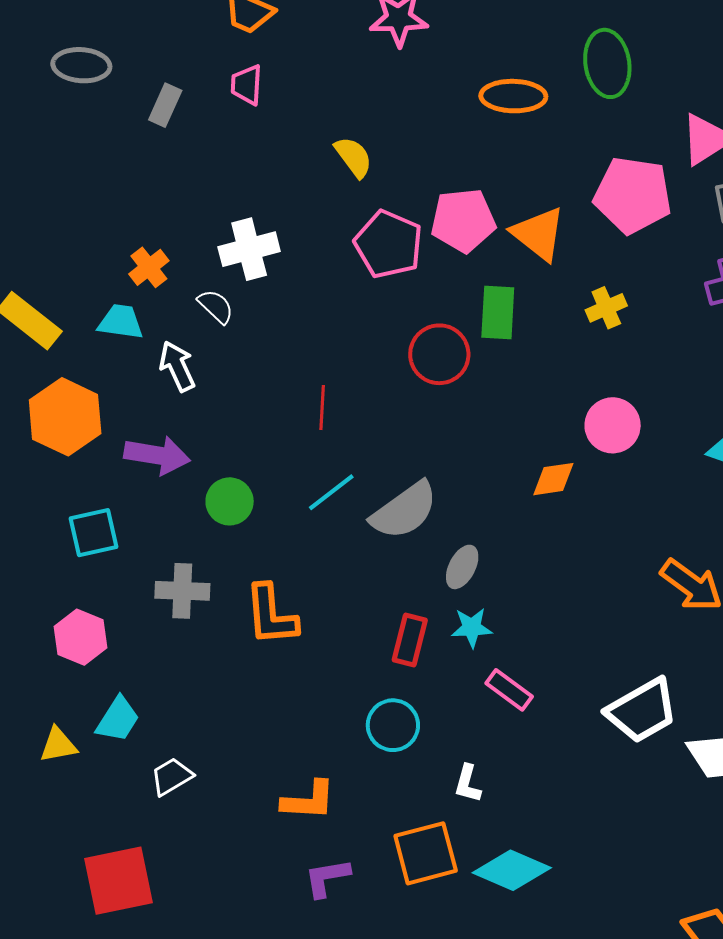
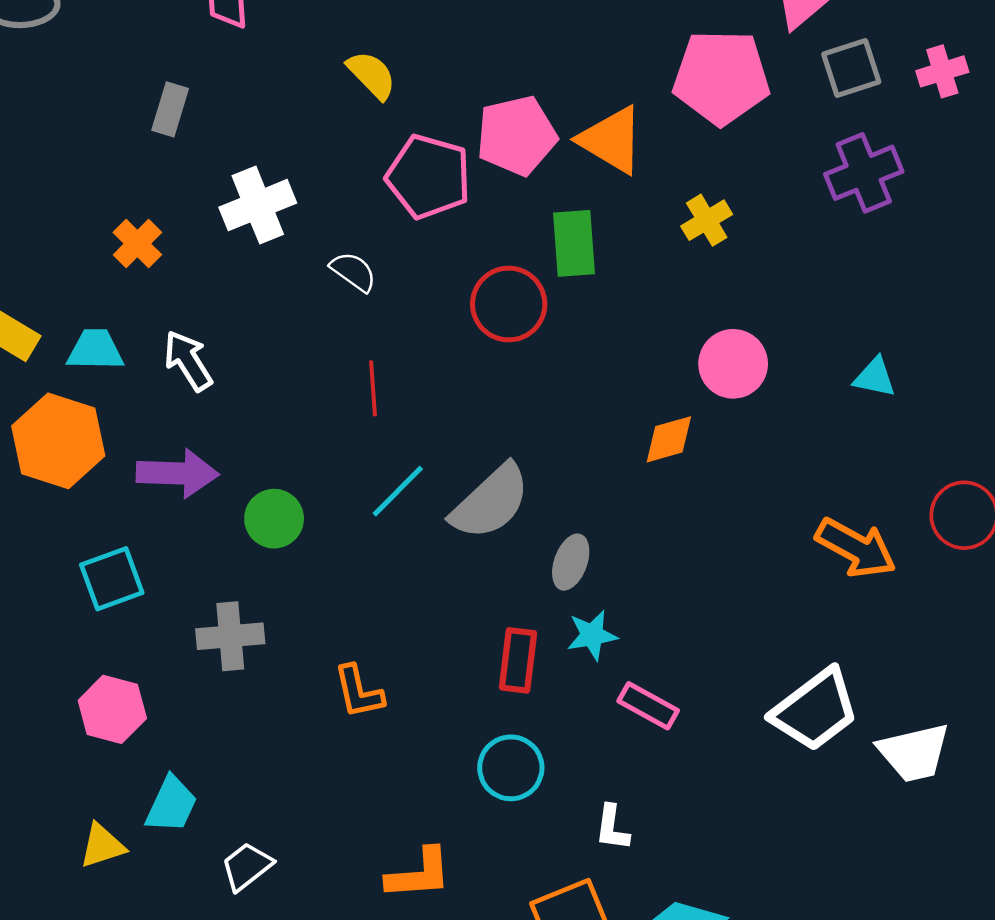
gray rectangle: (165, 105) -> (170, 109), moved
white semicircle: (216, 306) -> (353, 272), moved
cyan trapezoid: (121, 322) -> (95, 350), moved
orange L-shape: (271, 615) -> (359, 692), moved, size x0.7

